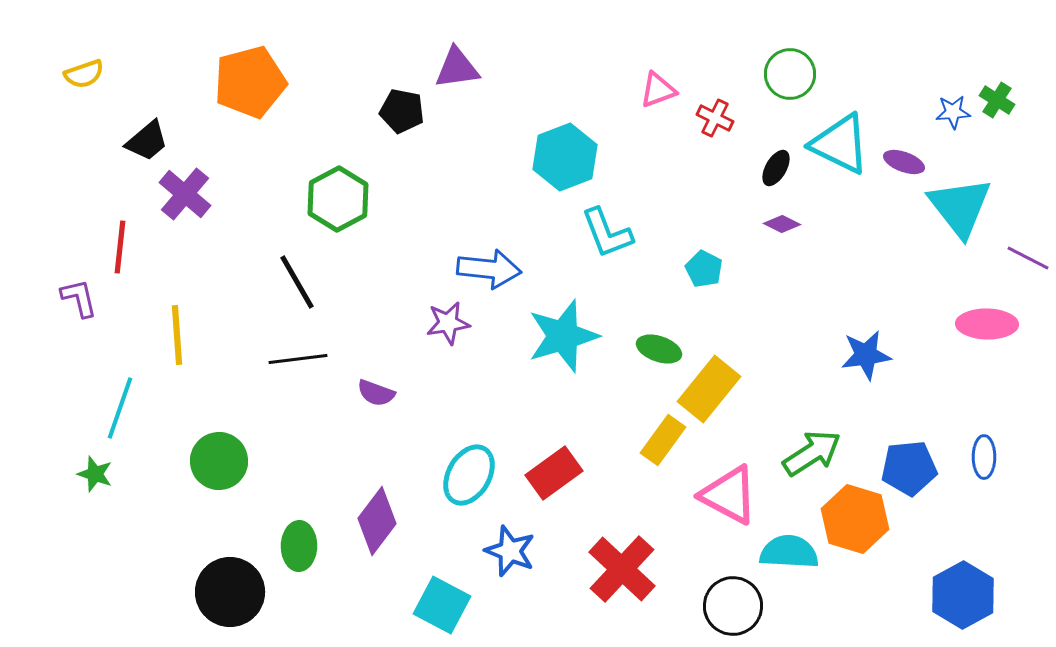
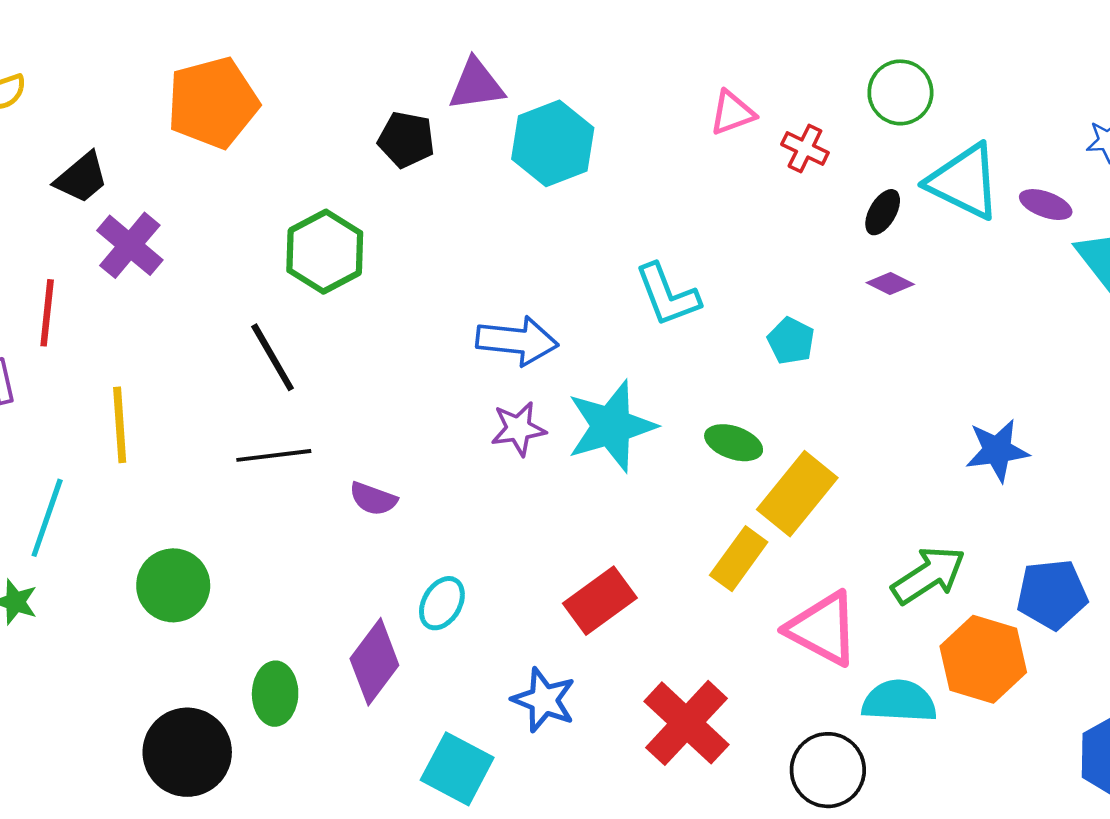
cyan hexagon: (565, 157) -> (553, 143), moved
purple star: (448, 323) -> (518, 429), moved
cyan ellipse: (469, 475) -> (442, 603), moved, size x0.7

